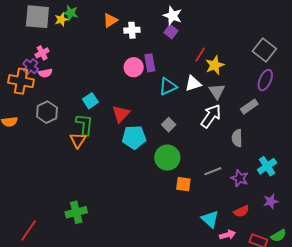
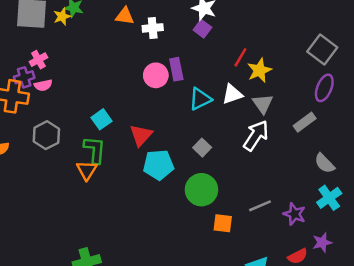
orange triangle: (110, 20) -> (125, 16), turned 42
purple cross: (31, 66) -> (24, 77), turned 35
gray semicircle: (237, 138) -> (325, 163), moved, turned -42
purple star: (271, 201) -> (322, 243), moved

